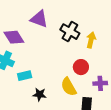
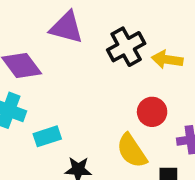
black cross: (70, 32) -> (126, 47), turned 36
yellow arrow: (91, 40) -> (167, 60), turned -91

